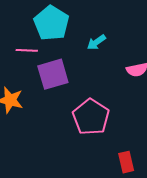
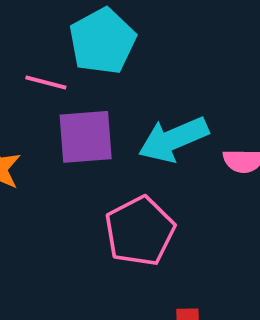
cyan arrow: (96, 42) -> (173, 139), moved, size x1.8

